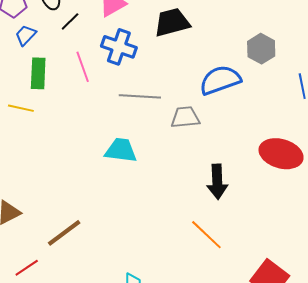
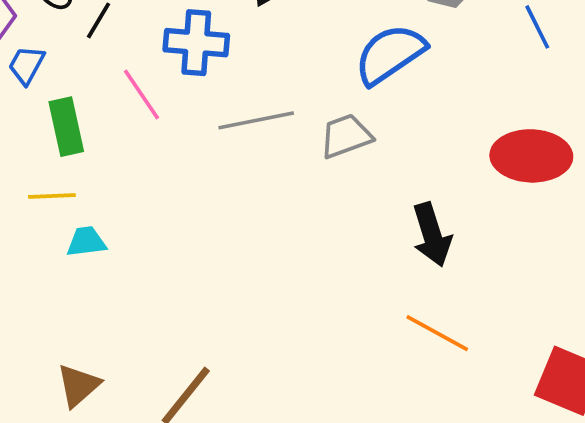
cyan trapezoid: (121, 150) -> (86, 242), moved, size x0.7

